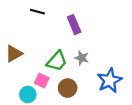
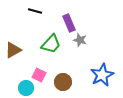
gray star: (82, 58) -> (80, 40), moved
green trapezoid: (57, 61) -> (51, 44), moved

